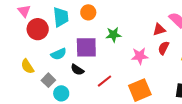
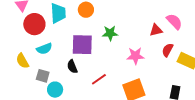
red semicircle: (163, 48) -> (168, 50), moved
cyan semicircle: (59, 54) -> (44, 49), moved
black semicircle: (77, 70) -> (72, 67), turned 32
gray square: (48, 80) -> (43, 76), turned -32

